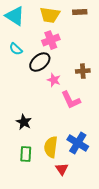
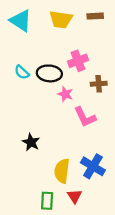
pink cross: (51, 40) -> (78, 61), moved
cyan semicircle: (16, 49) -> (22, 72), moved
black ellipse: (40, 62) -> (49, 73), turned 45
green rectangle: (26, 154) -> (47, 201), moved

